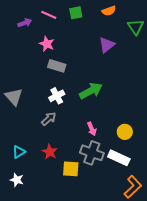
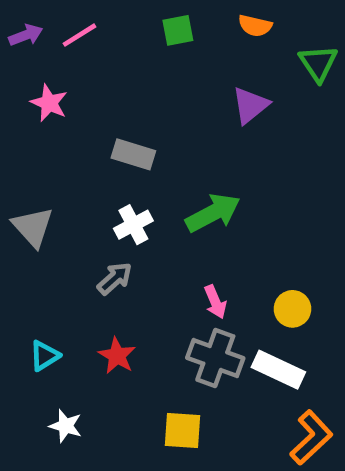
orange semicircle: (109, 11) -> (255, 26), turned 32
pink line: (49, 15) -> (80, 35), moved, turned -56
purple arrow: (25, 23) -> (26, 35), moved
pink star: (47, 44) -> (49, 103), moved
yellow square: (71, 169) -> (183, 431), moved
white star: (17, 180) -> (66, 426), moved

